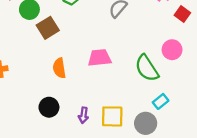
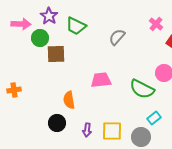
brown square: (48, 28) -> (56, 54), turned 30
orange semicircle: (59, 68) -> (69, 100), moved
green semicircle: (147, 68) -> (142, 89), turned -30

